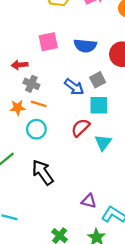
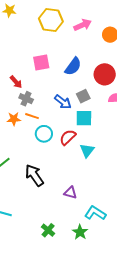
blue semicircle: (85, 46) -> (73, 66), turned -60
red arrow: (20, 65) -> (16, 82), turned -128
cyan circle: (36, 129) -> (44, 134), moved
purple triangle: (89, 201) -> (70, 193), moved

